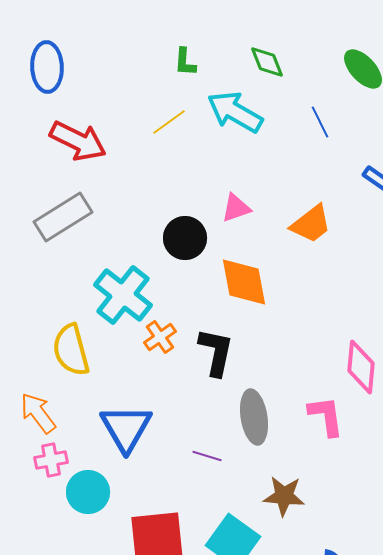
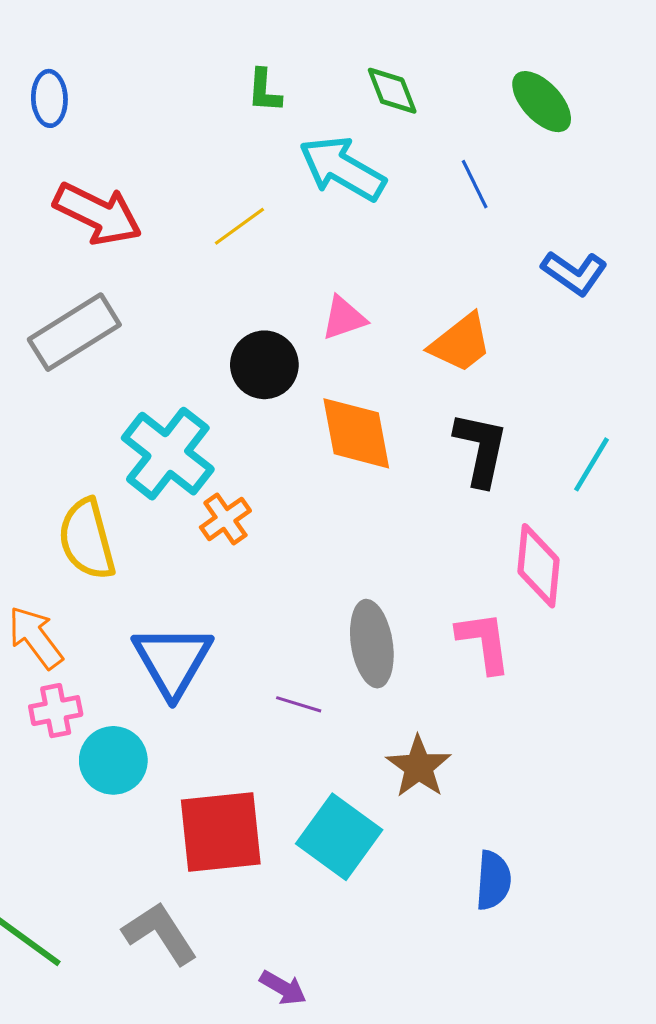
blue ellipse: (47, 67) -> (49, 98), size x0.7
yellow line: (169, 122) -> (239, 226), moved
black L-shape: (216, 352) -> (481, 449), moved
brown star: (284, 496) -> (419, 767), turned 30

